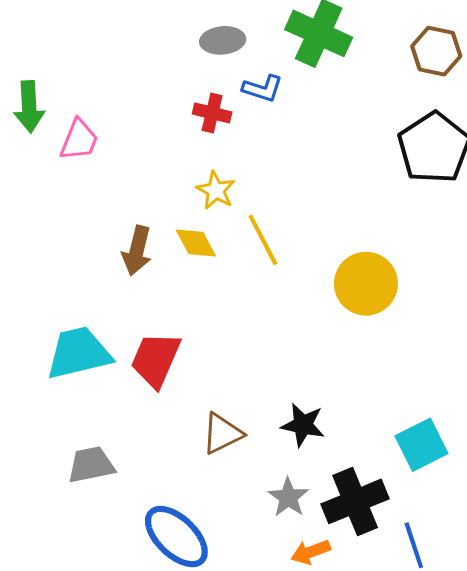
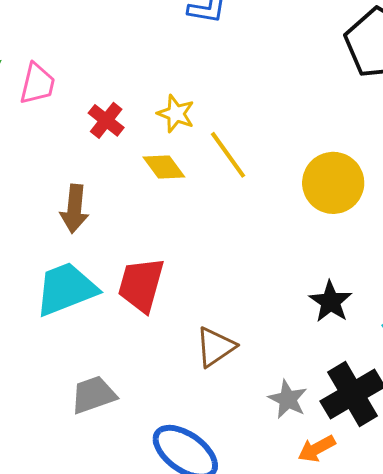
red cross: (212, 113) -> (106, 120), moved, turned 33
brown arrow: (137, 251) -> (74, 209), moved
black star: (303, 425) -> (331, 302), moved, turned 30

